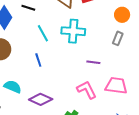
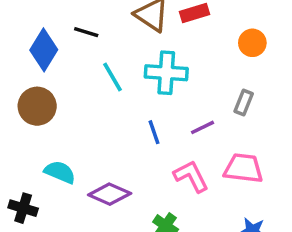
gray rectangle: (118, 38) -> (244, 103), moved
blue line: (38, 60) -> (154, 132), moved
purple line: (93, 62) -> (202, 127), turned -32

